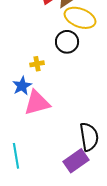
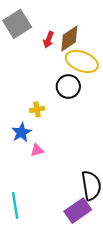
pink triangle: (37, 103) -> (37, 150), size x0.5

